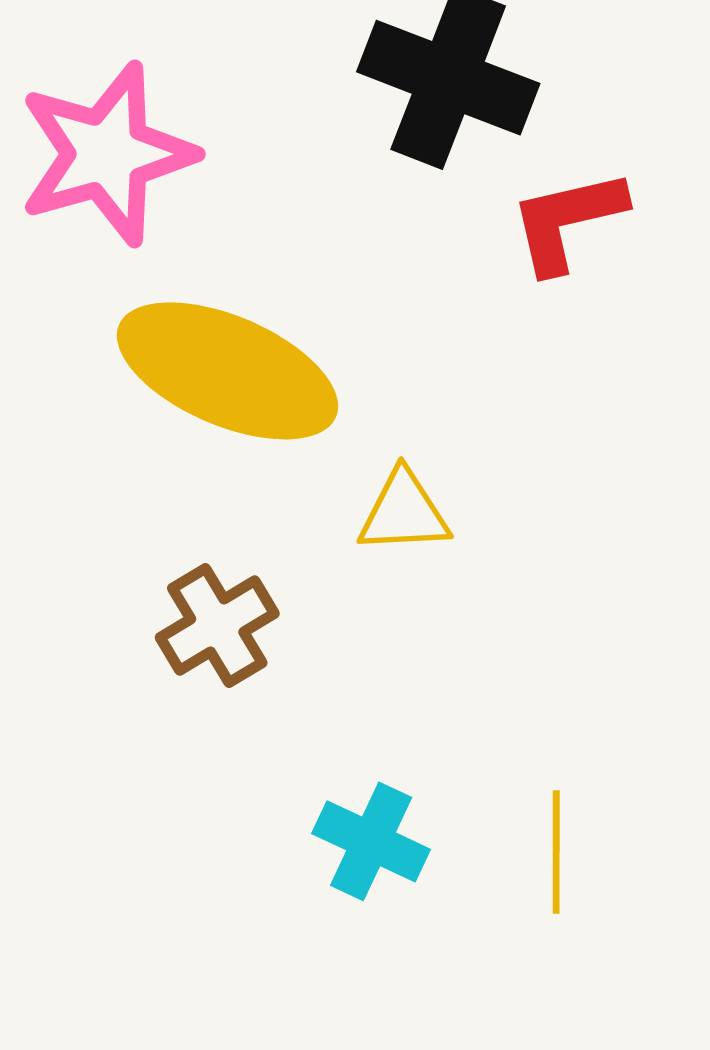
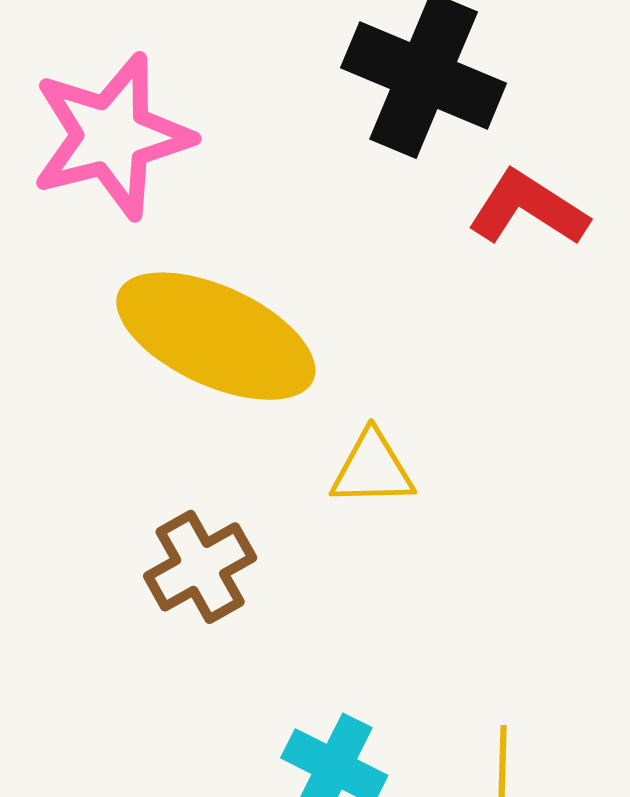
red L-shape: (567, 221) -> (528, 208), turned 44

